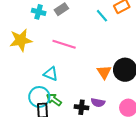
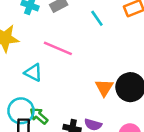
cyan line: (102, 16) -> (97, 18), moved
cyan triangle: (51, 74) -> (33, 73), moved

